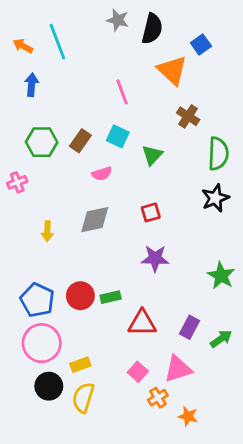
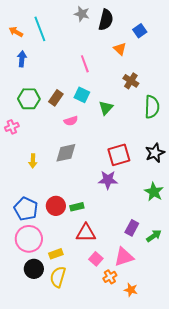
orange triangle: (172, 70) -> (120, 49), size x0.6
black star: (215, 198) -> (155, 153), moved
red square: (151, 212) -> (119, 155), moved, size x1.6
red triangle: (142, 323) -> (86, 233), moved

